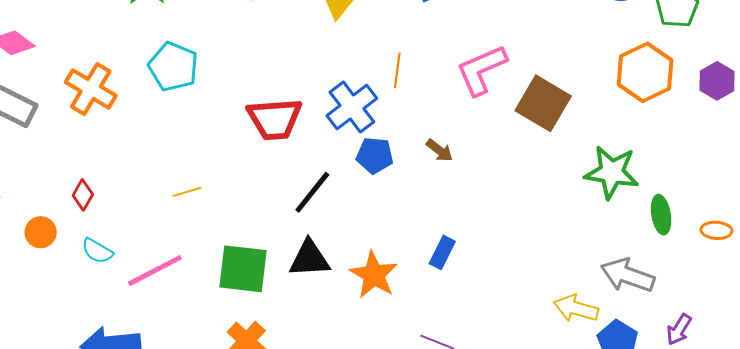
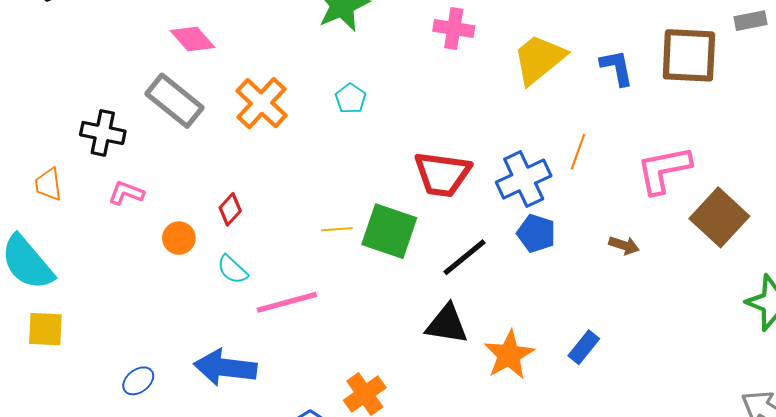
cyan pentagon: (173, 67) -> (351, 98), size x0.6
brown arrow: (439, 150) -> (624, 245), moved, turned -32
green square: (243, 269) -> (389, 231), moved

